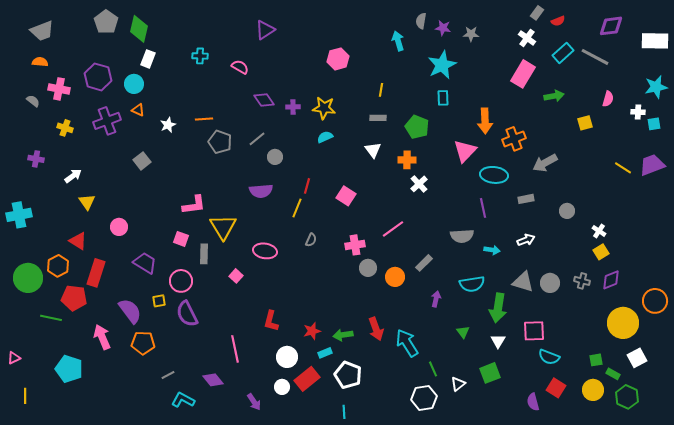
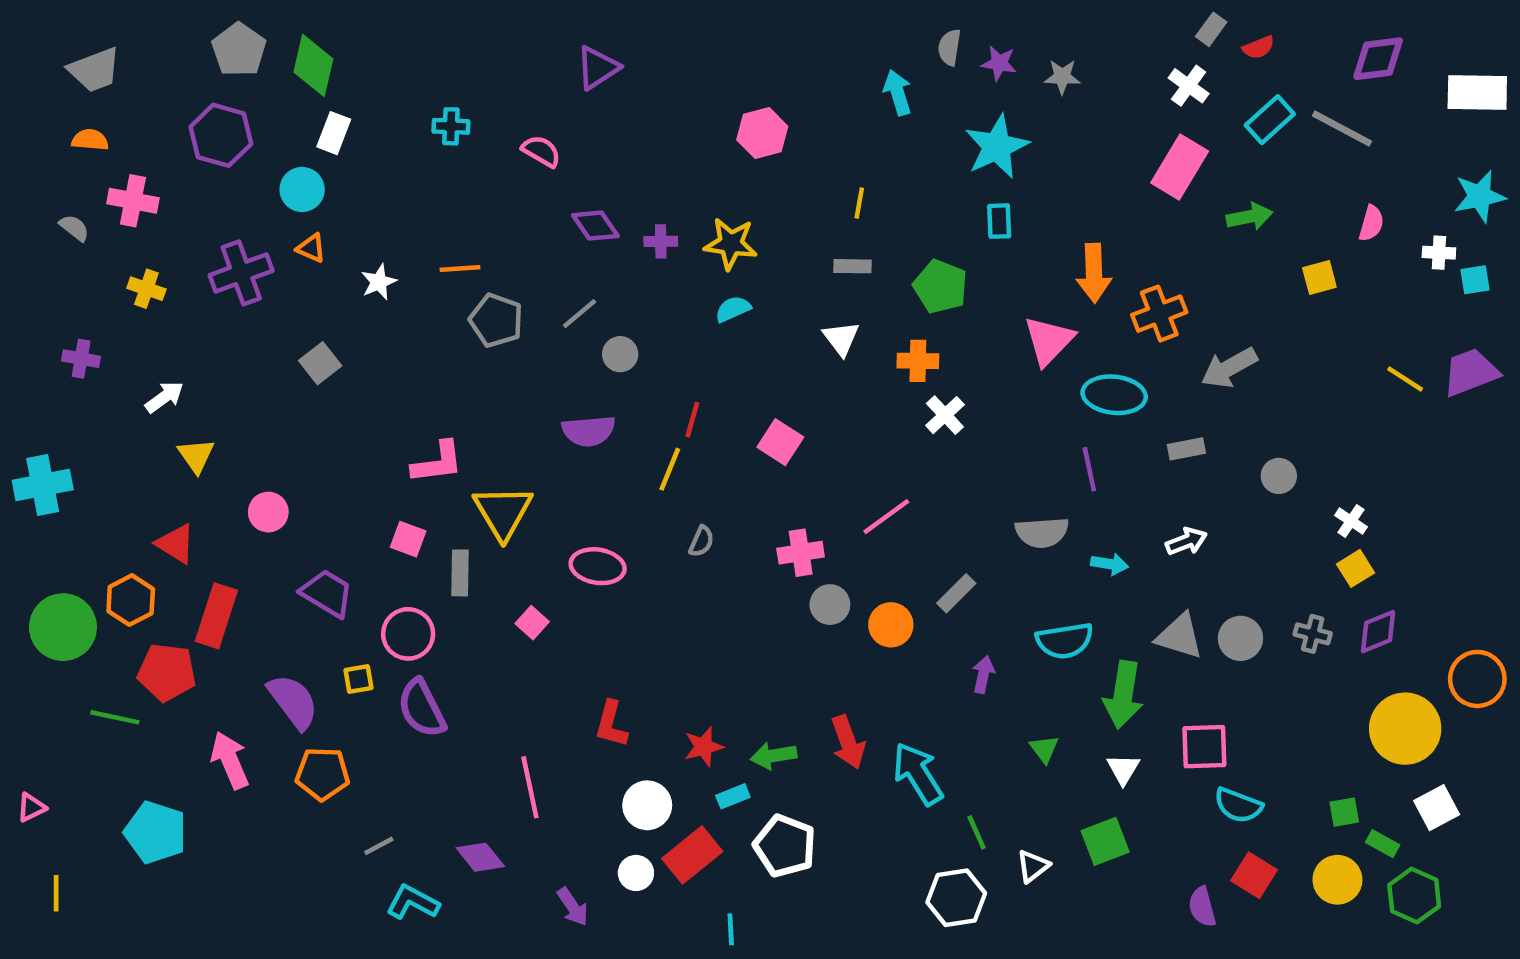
purple hexagon: (98, 77) -> (221, 135), moved
cyan line: (344, 412) -> (731, 929), moved

